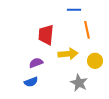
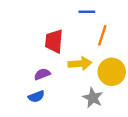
orange line: (87, 30) -> (102, 35), turned 30
yellow circle: (95, 61) -> (112, 72), size x1.5

